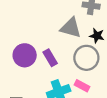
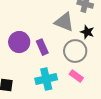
pink rectangle: (82, 86) -> (76, 76), moved

